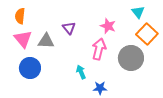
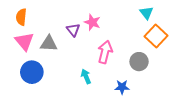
pink star: (108, 26) -> (92, 22), moved
gray circle: (131, 58) -> (139, 62), size x0.7
blue star: (100, 88) -> (122, 87), moved

